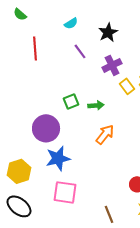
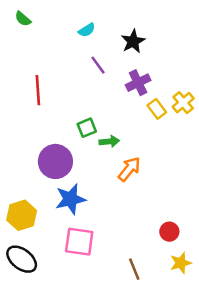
red line: (35, 48) -> (38, 90), moved
green arrow: (96, 105) -> (109, 141), moved

